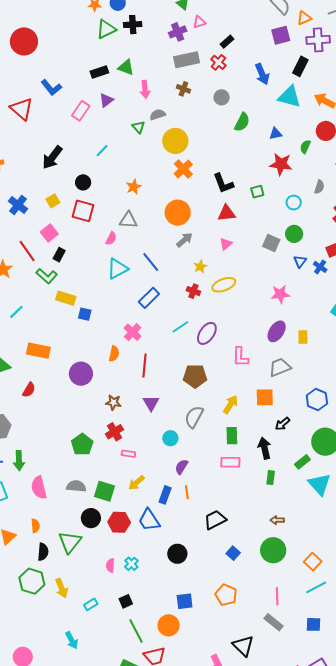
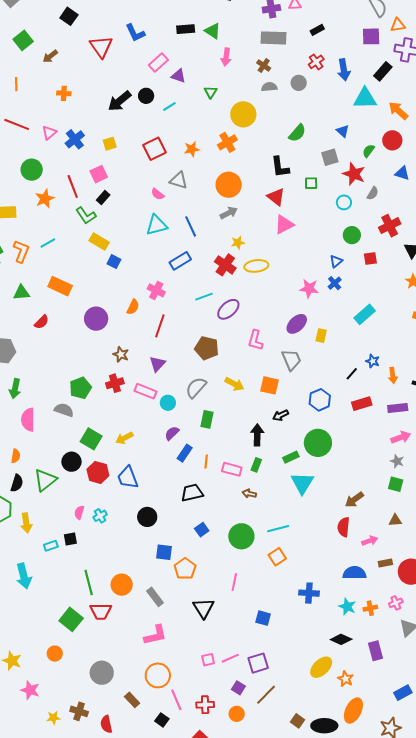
red cross: (218, 62) -> (316, 62), moved
cyan triangle: (289, 97) -> (365, 98), turned -30
purple triangle: (106, 100) -> (179, 76), moved, turned 42
gray semicircle: (158, 115) -> (269, 87), moved
green semicircle: (242, 122) -> (297, 133), moved
blue triangle: (276, 134) -> (343, 131), turned 40
red star: (281, 164) -> (354, 174), moved
orange cross: (183, 169) -> (227, 142), moved
black circle: (83, 182) -> (146, 96), moved
red square: (83, 211) -> (155, 149), moved, turned 35
red triangle: (227, 213) -> (276, 197), turned 30
green circle: (294, 234) -> (352, 235), moved
pink semicircle: (111, 238) -> (158, 194), turned 88
gray square: (271, 243) -> (330, 157), moved, turned 36
pink triangle: (226, 244) -> (284, 225), moved, size x1.5
blue cross: (320, 267) -> (335, 283), moved
red cross: (193, 291) -> (225, 265), size x1.5
pink cross: (133, 332) -> (156, 290), turned -30
gray trapezoid: (280, 367) -> (291, 360), turned 75
yellow arrow: (230, 404) -> (234, 384), turned 72
green rectangle: (232, 436) -> (207, 419), moved
pink rectangle: (128, 454) -> (146, 391), moved, size x1.5
pink rectangle: (230, 462) -> (232, 469), moved
gray semicircle: (76, 486) -> (64, 410), moved
orange line: (187, 492) -> (206, 462), moved
blue rectangle: (165, 495) -> (185, 453), moved
brown arrow: (277, 520) -> (249, 494), moved
cyan line: (316, 587) -> (278, 529), moved
black square: (126, 601) -> (70, 539), moved
blue square: (185, 601) -> (164, 552), moved
gray rectangle: (274, 622) -> (155, 597), moved
cyan arrow: (72, 640) -> (24, 576), size x1.4
black triangle: (243, 646) -> (203, 608), moved

